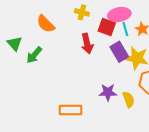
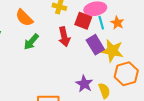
green arrow: (34, 55) -> (31, 42), moved
purple star: (108, 92) -> (84, 84), turned 30

